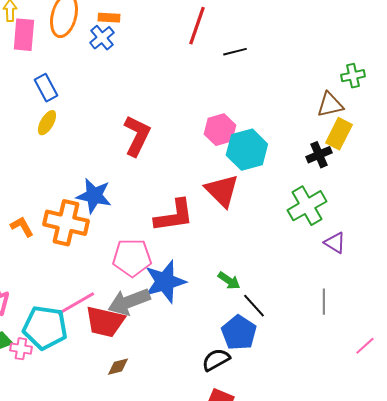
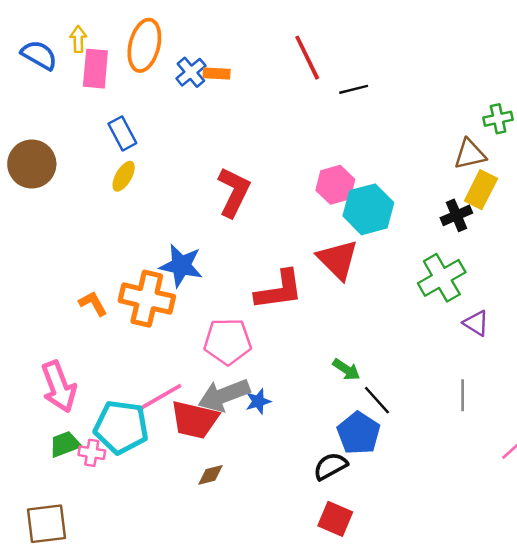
orange rectangle: (109, 18) -> (217, 73), moved
red line: (197, 26) -> (307, 58), turned -45
blue star: (165, 282) -> (258, 401), moved, size x0.5

